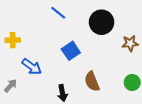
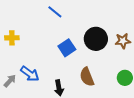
black circle: (102, 22) -> (96, 39), moved
blue arrow: (32, 67) -> (30, 74), moved

